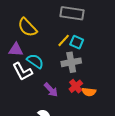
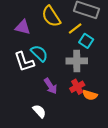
yellow semicircle: (27, 27) -> (51, 16), moved
yellow line: (64, 40) -> (75, 29), moved
purple triangle: (16, 50) -> (23, 27), moved

